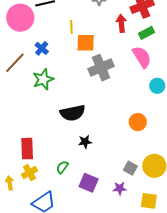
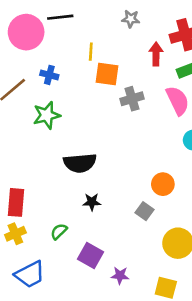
blue cross: (42, 48) -> (49, 75), turned -32
gray cross: (101, 68) -> (132, 99), moved, size x0.7
gray square: (130, 168) -> (145, 211), moved
purple star: (120, 188) -> (120, 275), moved

